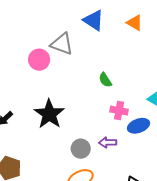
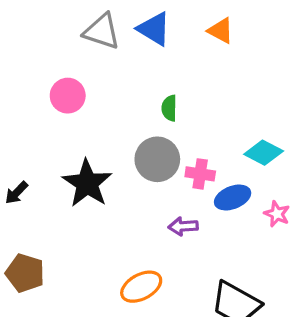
gray triangle: (62, 44) -> (102, 31), moved
green semicircle: (105, 80) -> (169, 108), moved, turned 35
gray circle: (81, 149) -> (157, 159), moved, size x1.4

